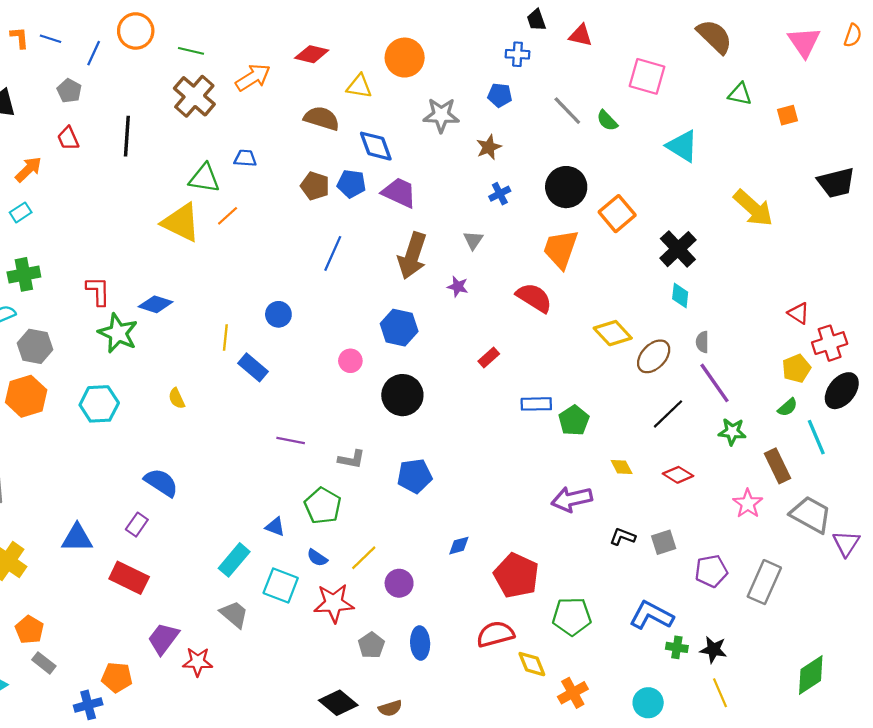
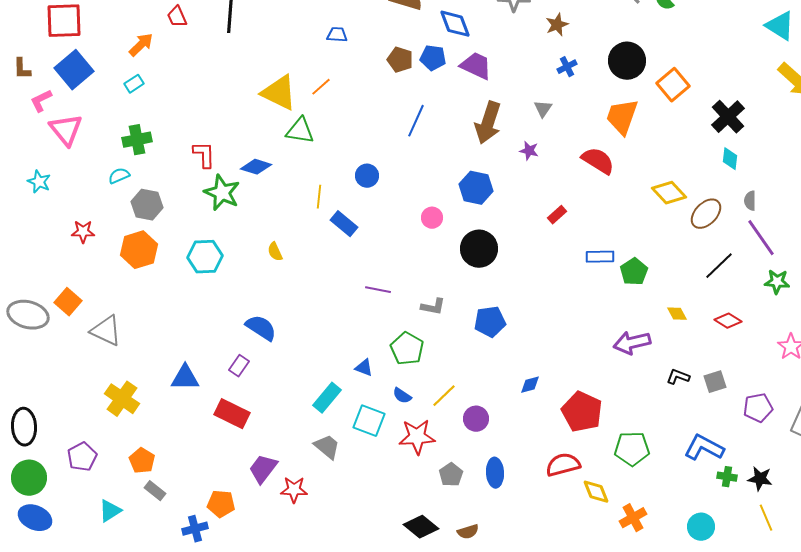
cyan triangle: (682, 146) -> (780, 26), moved
green triangle: (204, 178) -> (300, 131), moved

